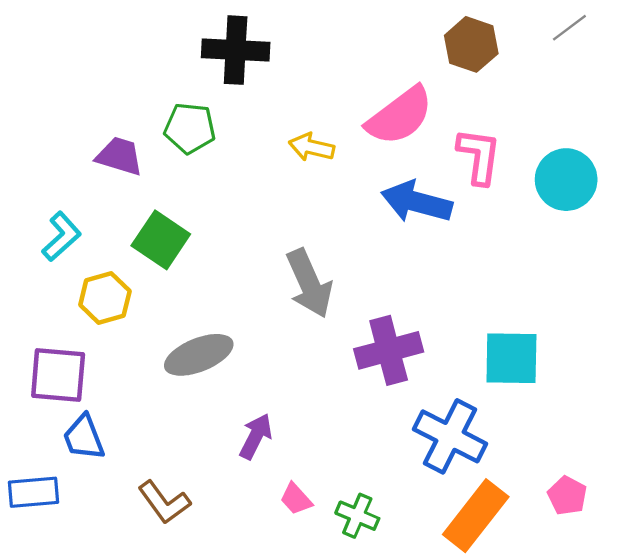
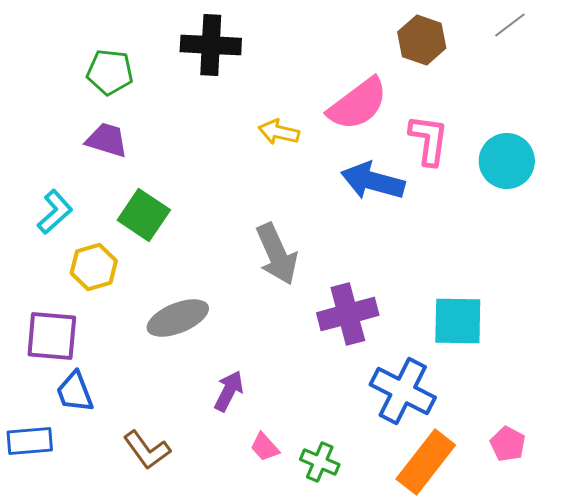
green pentagon: (190, 128) -> (110, 72), moved

